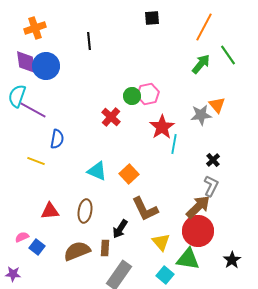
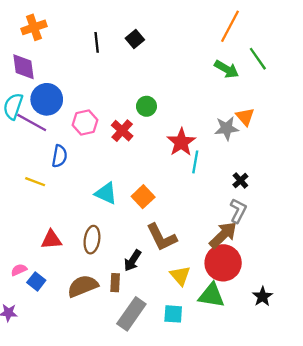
black square: (152, 18) -> (135, 39), moved, turned -35
green arrow: (201, 64) -> (227, 69), turned 80
blue circle: (46, 66) -> (47, 99), moved
pink hexagon: (148, 94) -> (85, 123), moved
cyan square: (165, 275) -> (173, 314), moved, turned -36

